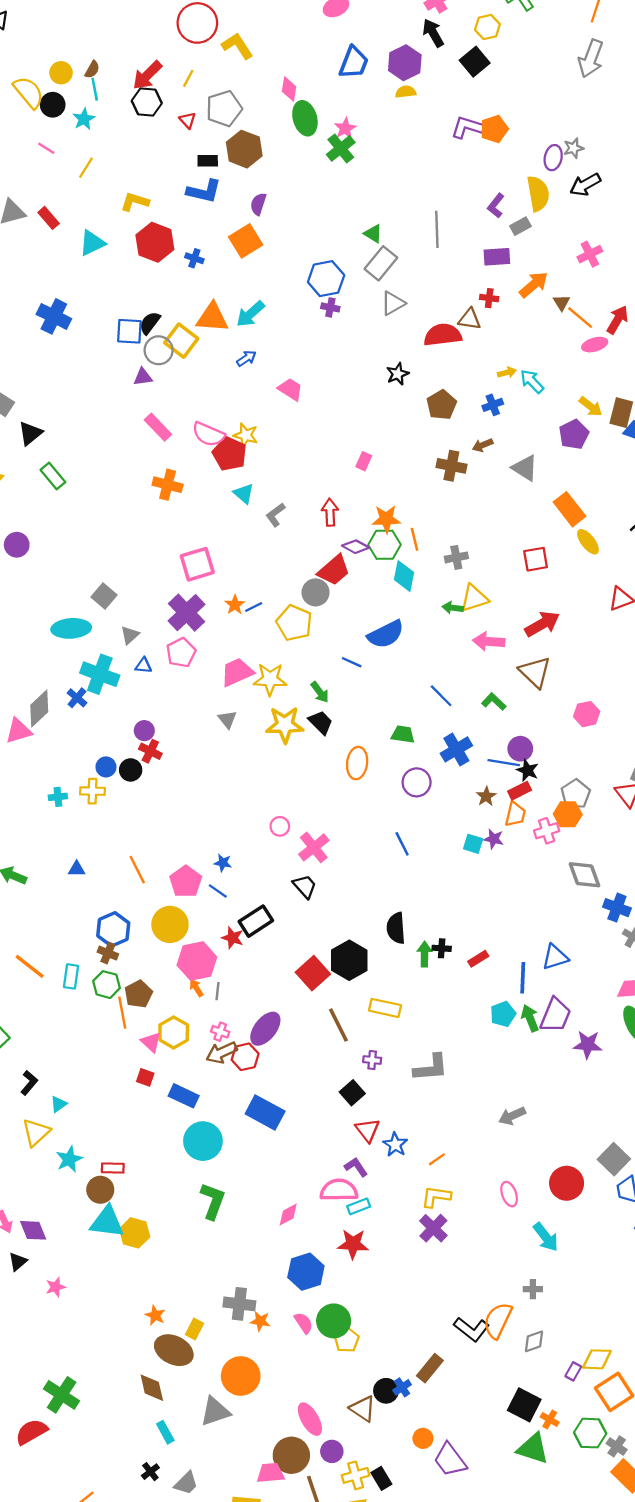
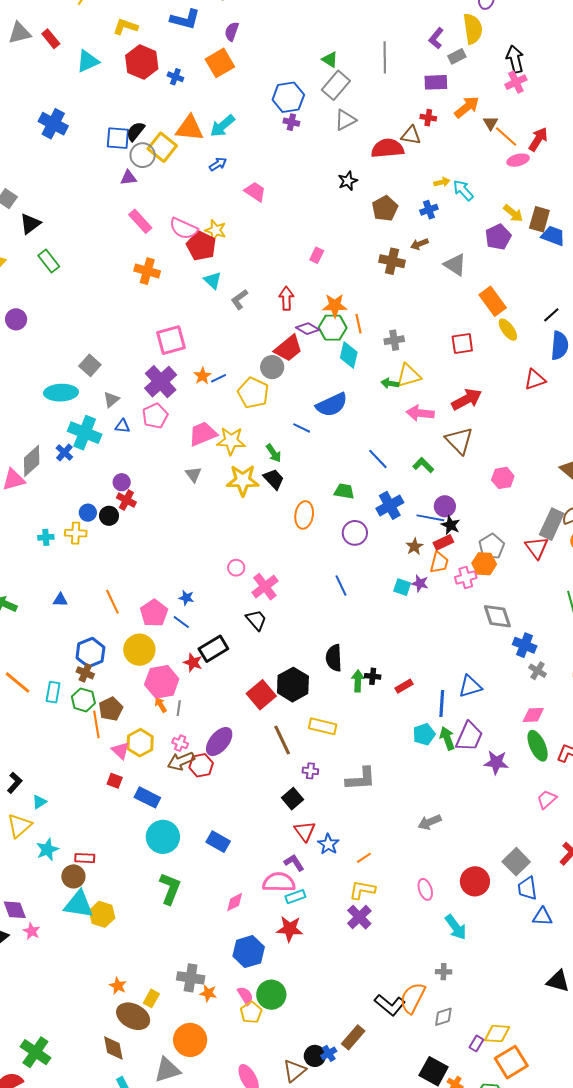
black arrow: (585, 185) -> (515, 59), moved, turned 104
blue rectangle: (265, 1112) -> (218, 842), moved, size x0.7
pink star: (56, 1287) -> (32, 931), moved, turned -30
yellow pentagon: (347, 1340) -> (251, 1012), moved
brown triangle: (363, 1409) -> (294, 1071), turned 45

